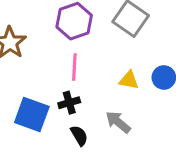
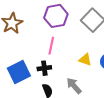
blue square: (32, 115) -> (19, 72), turned 35

